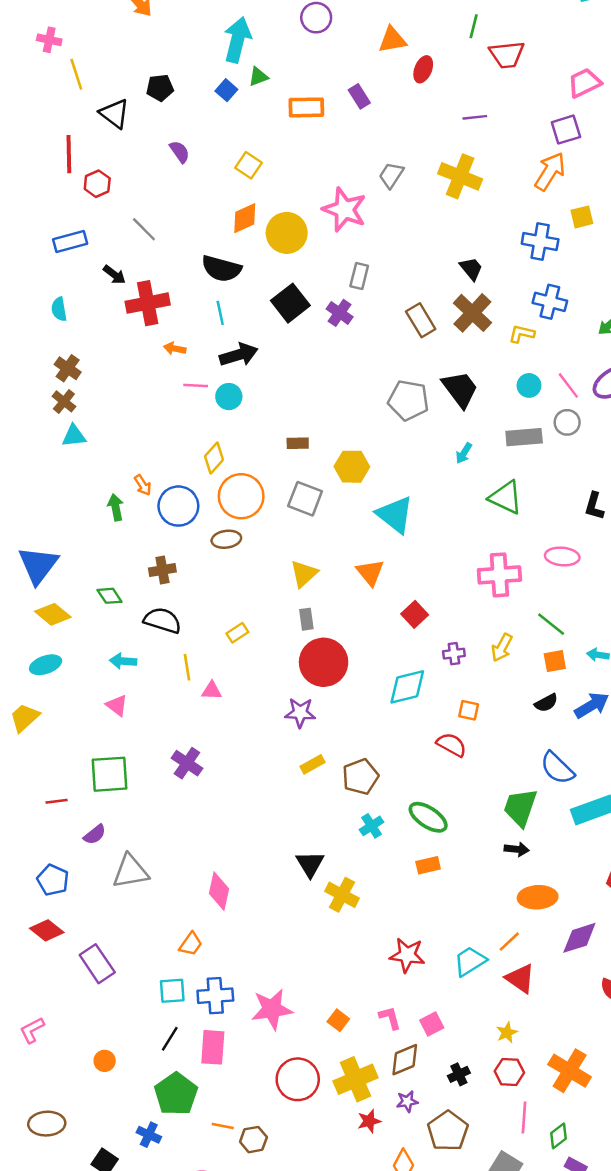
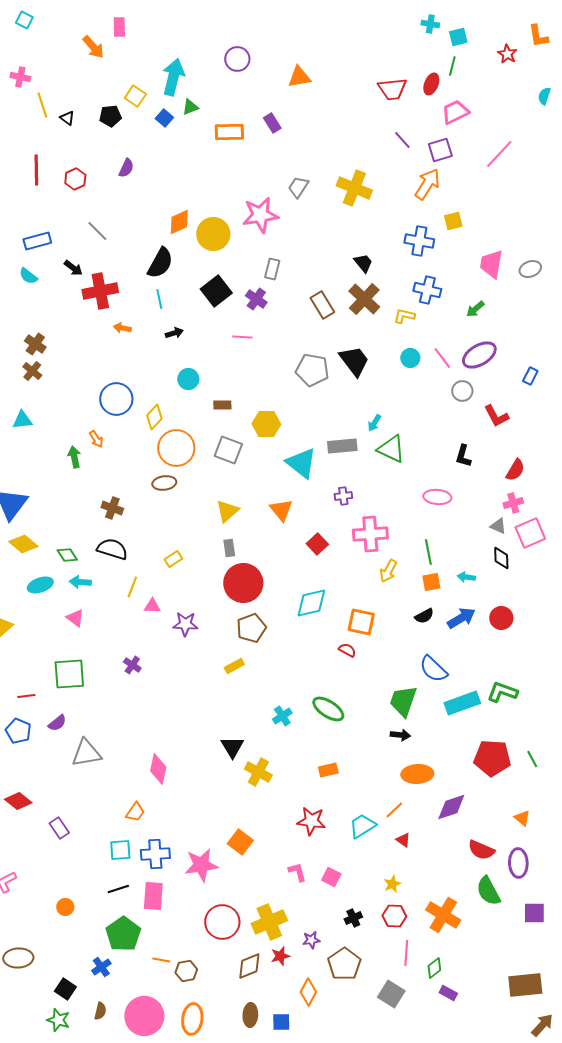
green line: (474, 26) -> (452, 66), moved
red ellipse: (423, 69) -> (431, 84), moved
black triangle: (114, 114) -> (67, 118), moved, size x0.6
purple line: (475, 117) -> (402, 140), moved, turned 54
purple semicircle: (180, 152) -> (126, 168), turned 60
yellow square: (249, 165) -> (135, 96), moved
red hexagon: (97, 184) -> (75, 179), moved
pink star: (344, 210) -> (260, 215), turned -30
black semicircle: (221, 269) -> (160, 263), turned -76
cyan semicircle: (59, 309) -> (28, 276), moved, turned -42
black arrow: (239, 355) -> (174, 333), size x0.6
pink line: (196, 385) -> (242, 337), moved
cyan circle: (229, 397) -> (188, 379), moved
gray circle: (567, 422) -> (462, 391), moved
cyan triangle: (74, 436) -> (22, 420), moved
gray rectangle: (524, 437) -> (342, 446), moved
cyan arrow: (464, 453) -> (374, 423), moved
blue circle: (178, 506) -> (116, 399), moved
brown cross: (162, 570) -> (112, 508), turned 30
pink cross: (499, 575) -> (370, 534), moved
green diamond: (109, 596) -> (67, 555), moved
green line: (551, 624) -> (428, 552), turned 40
purple cross: (454, 654) -> (343, 496), moved
cyan ellipse: (46, 665) -> (40, 585), moved
yellow line: (187, 667) -> (132, 587), turned 30
orange square: (469, 710) -> (361, 622), size x1.6
purple star: (300, 713) -> (185, 624), moved
red semicircle: (451, 745) -> (347, 650), size x0.7
purple cross: (187, 763) -> (132, 665), size x0.7
brown pentagon: (360, 777) -> (251, 628), moved
orange rectangle: (428, 865) -> (328, 770), moved
blue pentagon: (53, 880) -> (18, 731), moved
purple rectangle: (97, 964) -> (59, 828), size x0.7
red triangle: (520, 978) -> (403, 840), size x0.6
orange square: (338, 1020) -> (240, 842), moved, size x1.4
pink square: (432, 1024) -> (331, 877), turned -36
black line: (170, 1039) -> (118, 889), turned 40
brown diamond: (405, 1060) -> (249, 966), moved
blue cross: (149, 1135) -> (101, 967), turned 30

